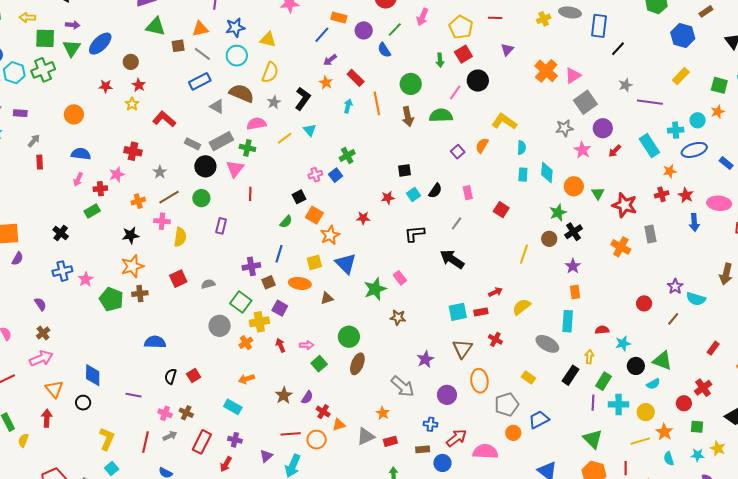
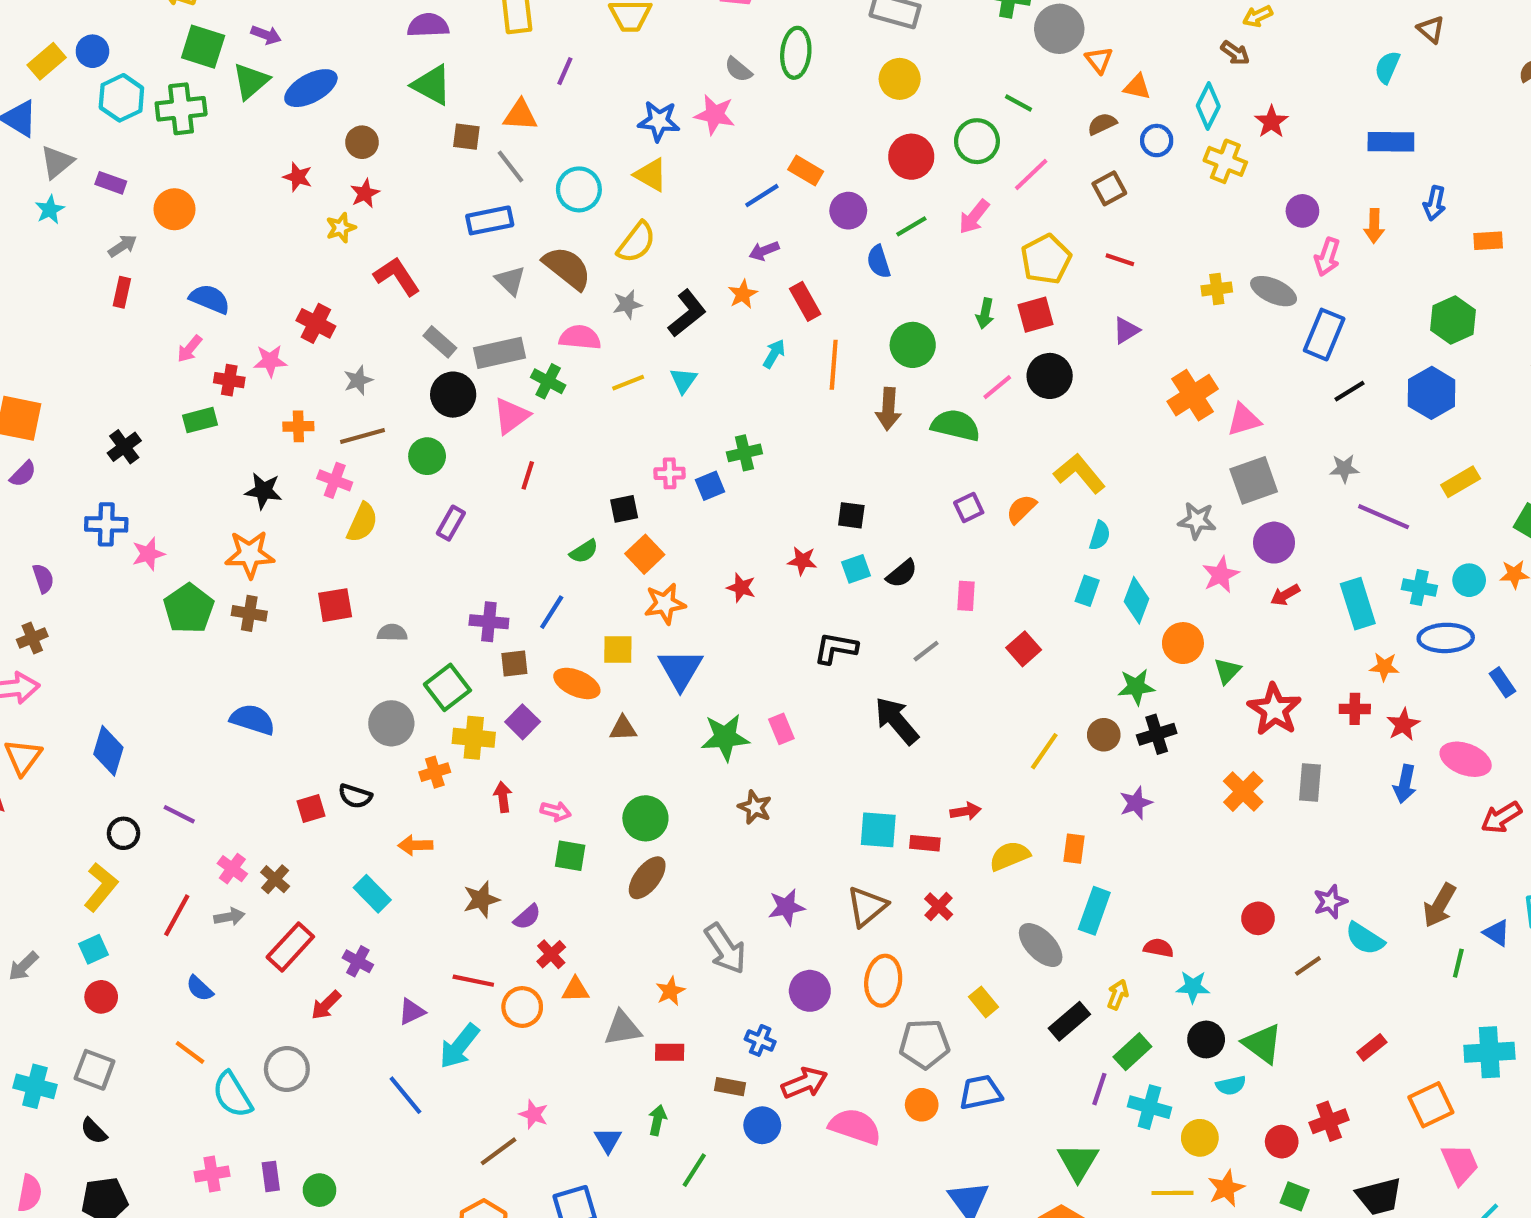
blue star: (235, 28) -> (659, 121), moved
blue hexagon: (683, 35) -> (1432, 393), moved
orange circle: (74, 114) -> (175, 209), moved
orange rectangle: (575, 292) -> (1074, 849), moved
green square: (319, 364) -> (570, 856), turned 35
black semicircle: (170, 376) -> (355, 796), moved, turned -105
black circle: (83, 403) -> (123, 833), moved

